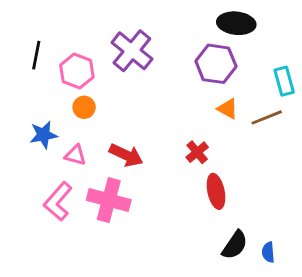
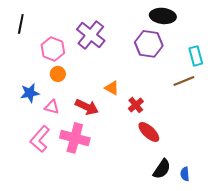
black line: (36, 55) -> (21, 24), moved
orange triangle: (228, 109) -> (112, 88), moved
red ellipse: (216, 191) -> (149, 132), turned -35

